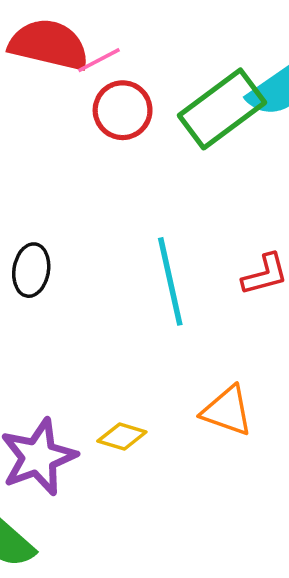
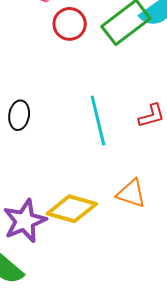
yellow diamond: (122, 436) -> (72, 209), size x1.8

